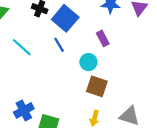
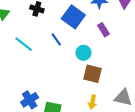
blue square: (65, 18) -> (73, 17), moved
purple rectangle: (103, 38) -> (103, 30), moved

